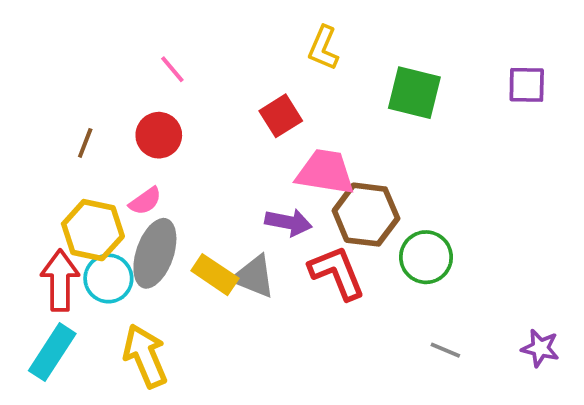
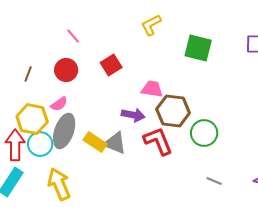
yellow L-shape: (323, 48) -> (151, 25), turned 40
red square: (281, 116) -> (111, 65), moved
pink trapezoid: (325, 172) -> (152, 89), size x0.7

